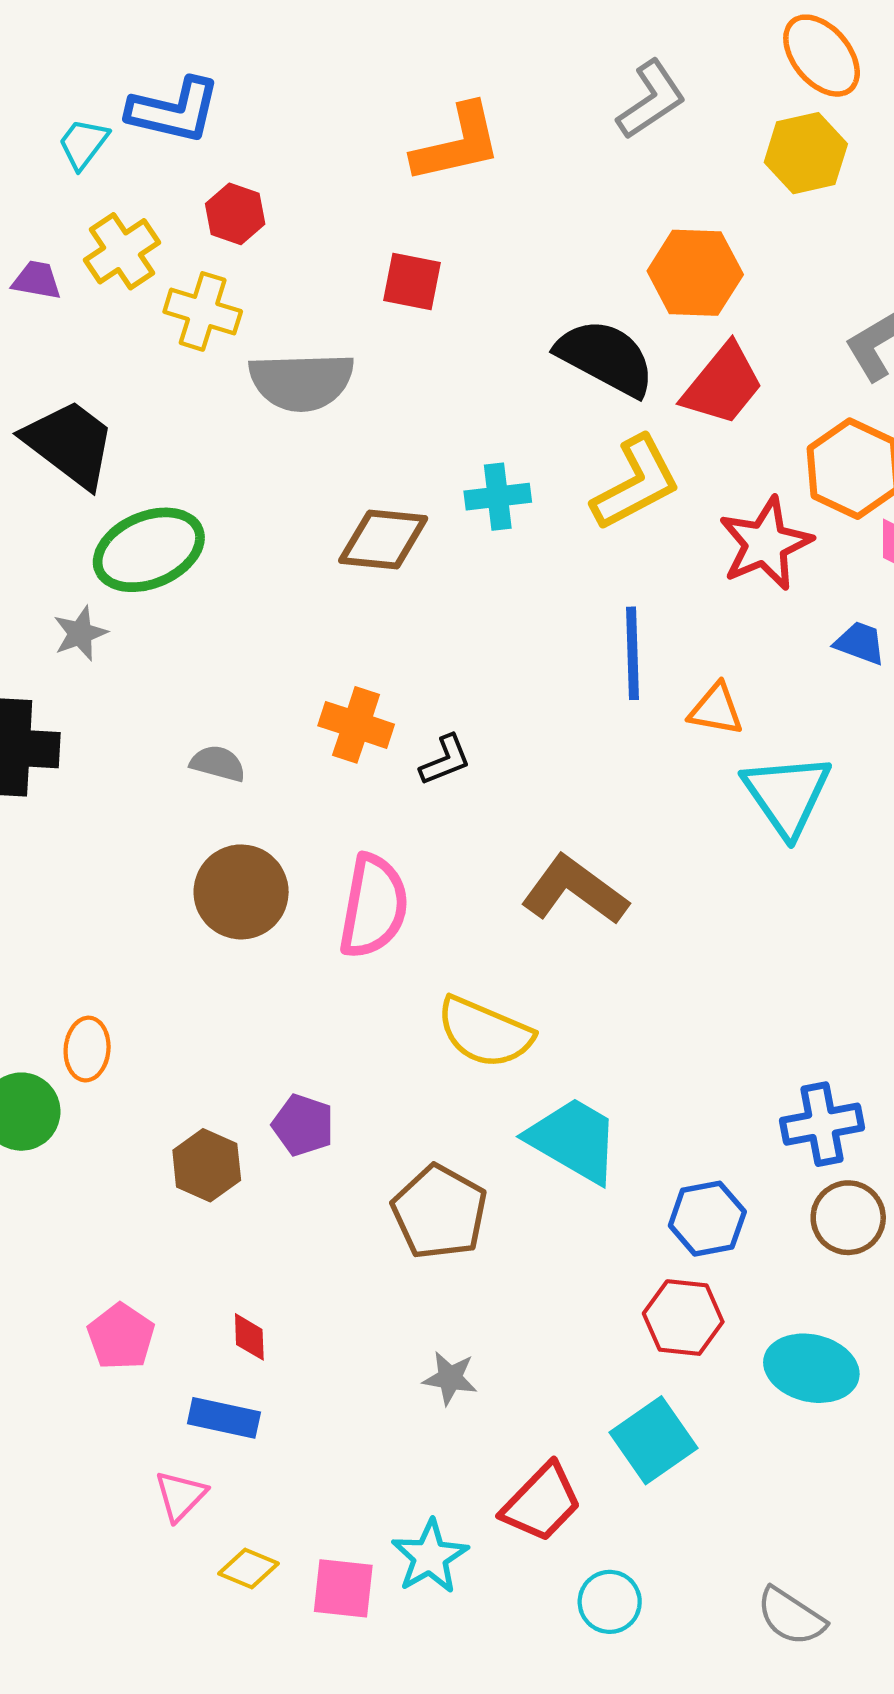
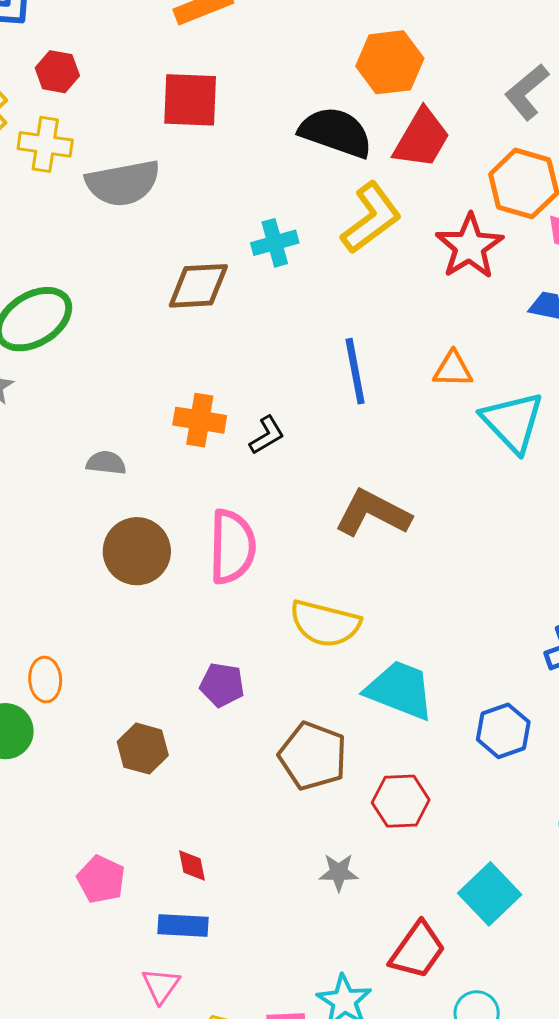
red square: (412, 282) -> (190, 100), size x1.4
blue line: (633, 653) -> (355, 371), moved
purple pentagon: (303, 1125) -> (222, 685), moved
red hexagon: (683, 1318) -> (401, 801), moved

